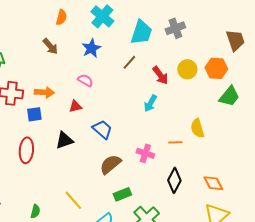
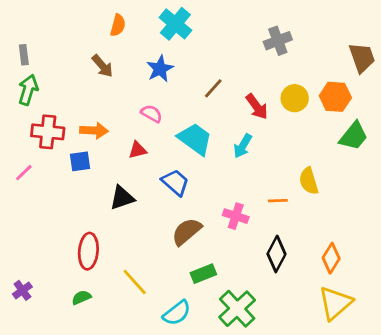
cyan trapezoid: (141, 32) -> (195, 139), moved, turned -72
red ellipse: (26, 150) -> (88, 251), moved
orange diamond: (213, 183) -> (331, 258), turned 60
green semicircle: (35, 211) -> (81, 297), turned -128

